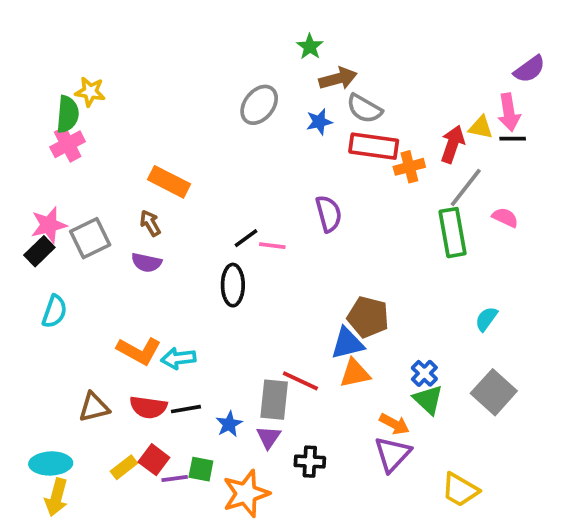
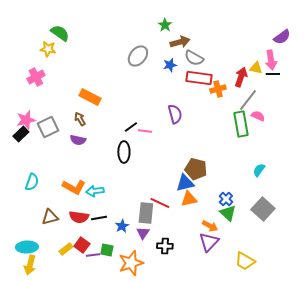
green semicircle: (68, 114) -> (60, 33), moved, turned -60
pink semicircle: (505, 217) -> (258, 116), moved
cyan semicircle: (54, 311) -> (32, 182), moved

